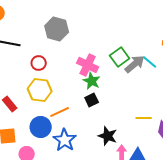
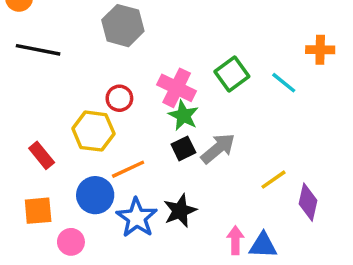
red circle: (39, 63) -> (119, 98), moved
gray arrow: (135, 64) -> (218, 148), moved
yellow line: (144, 118) -> (273, 180), turned -35
black star: (108, 136) -> (180, 211), moved, turned 30

